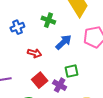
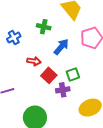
red square: (40, 80) -> (49, 75), moved
purple cross: (60, 85) -> (63, 90), turned -32

